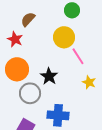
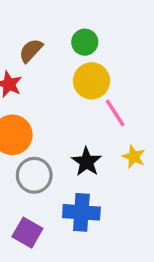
green circle: (72, 10) -> (85, 42), moved
black star: (49, 76) -> (86, 162), moved

